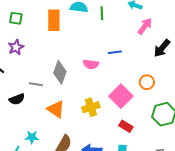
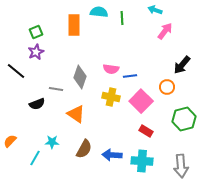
green square: (16, 18) -> (36, 32), moved, turned -32
black arrow: (162, 48) -> (182, 65), moved
blue line: (115, 52) -> (130, 76), moved
yellow cross: (91, 107) -> (111, 97), moved, turned 30

